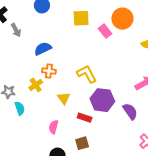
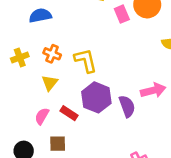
orange cross: (49, 71) -> (52, 54), moved
purple semicircle: (130, 111) -> (127, 106), moved
pink semicircle: (54, 127) -> (42, 116), moved

